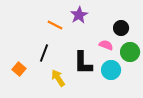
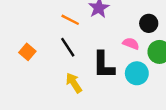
black line: (44, 53) -> (68, 47), moved, turned -54
orange square: (19, 69) -> (27, 52), moved

